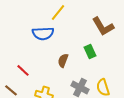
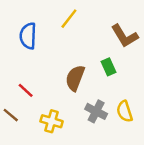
blue semicircle: (43, 33) -> (28, 36), moved, turned 95
brown semicircle: (63, 60) -> (75, 78), size x1.5

